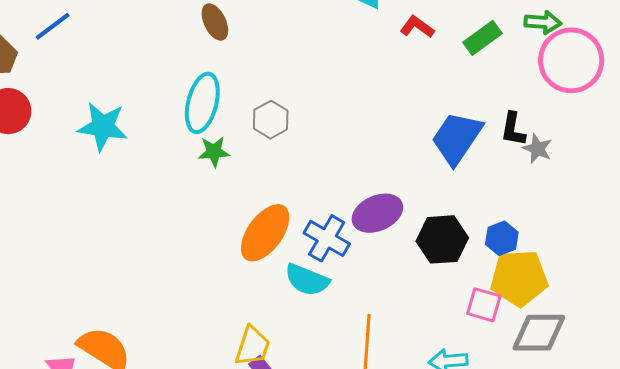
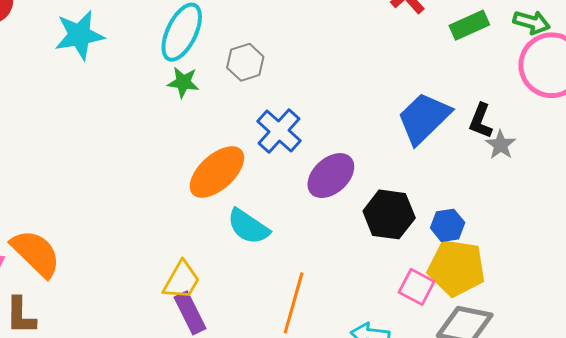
cyan star: (103, 127) -> (79, 35), turned -30
purple ellipse: (377, 213) -> (331, 176), turned -30
blue cross: (327, 238) -> (279, 131), moved

